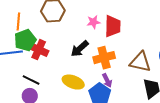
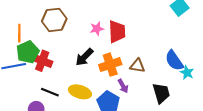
brown triangle: (140, 62) -> (137, 66), moved, size x0.7
black line: (31, 80) -> (50, 92), moved
purple arrow: (107, 80) -> (123, 86), moved

